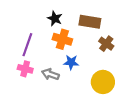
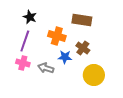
black star: (55, 18) -> (30, 17), moved
brown cross: (106, 44) -> (83, 48), moved

